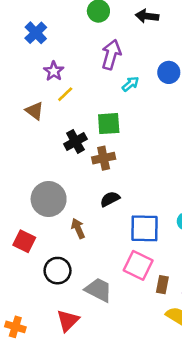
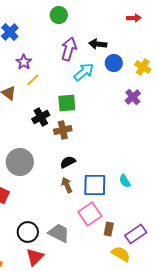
black arrow: (147, 16) -> (98, 44), moved
cyan arrow: (130, 84) -> (84, 72), size x1.5
brown arrow: (78, 228) -> (67, 185), moved
pink square: (138, 265) -> (90, 214), turned 30
black circle: (58, 271) -> (28, 232), moved

